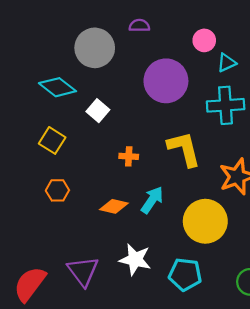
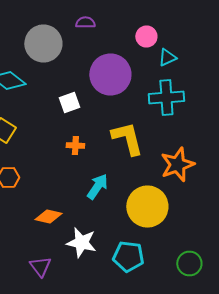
white square: (98, 111) -> (69, 102), moved, turned 30
orange diamond: (114, 206) -> (48, 216), moved
purple triangle: (83, 271) -> (40, 266), moved, size x0.7

